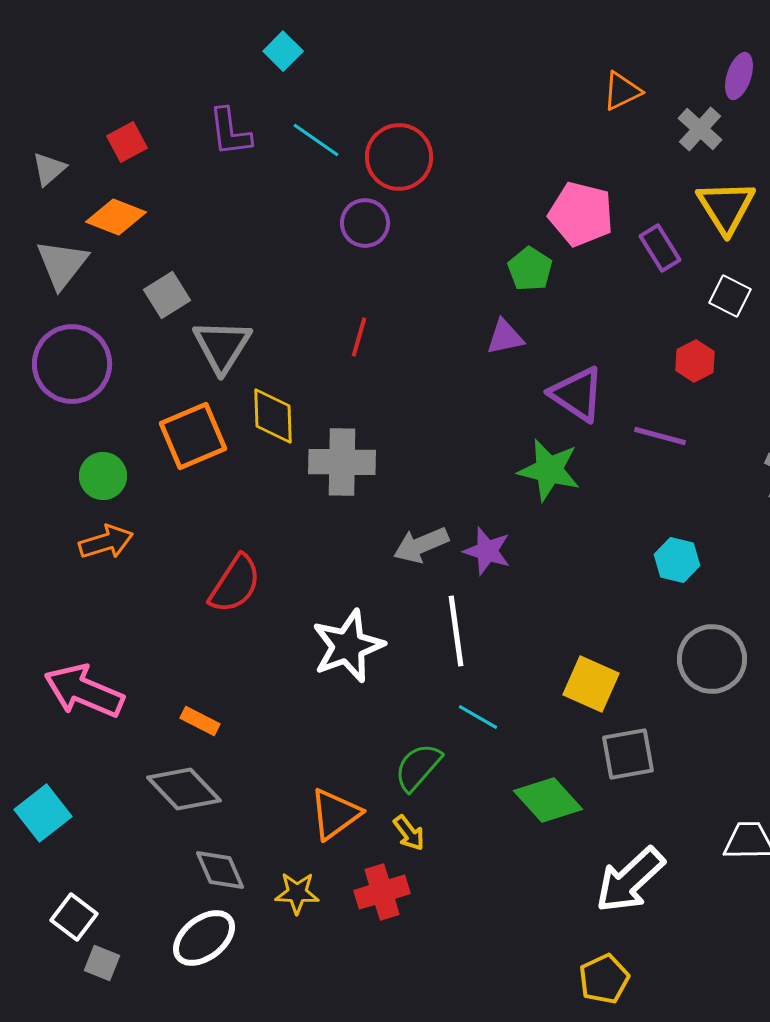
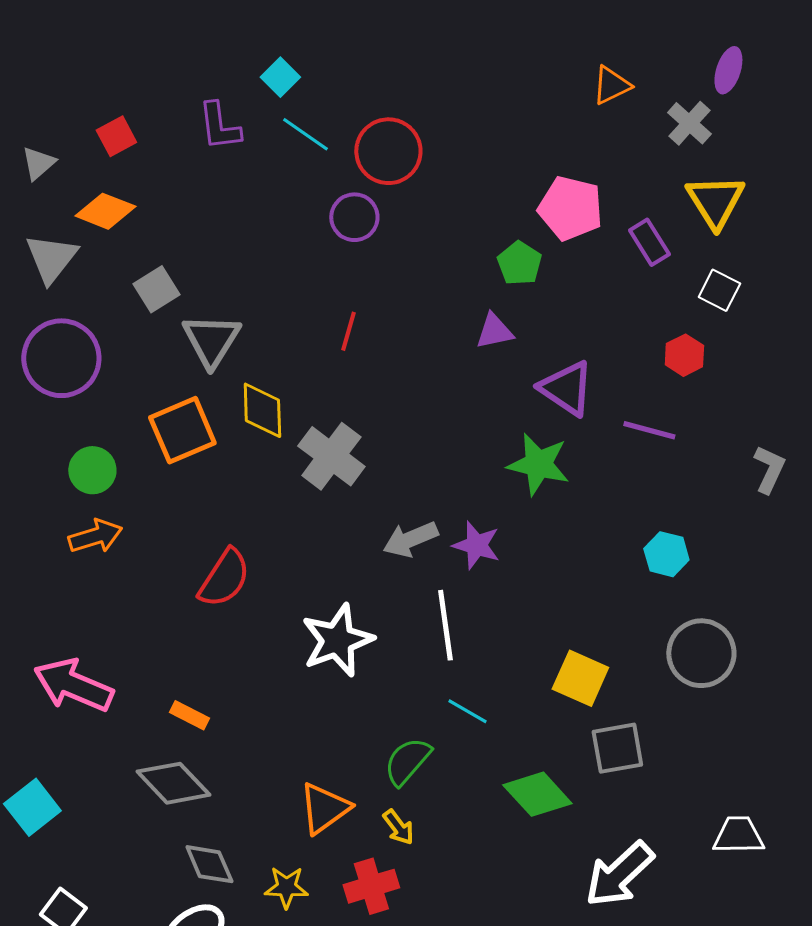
cyan square: (283, 51) -> (280, 77), moved
gray cross: (342, 462) -> (331, 456), turned 36

